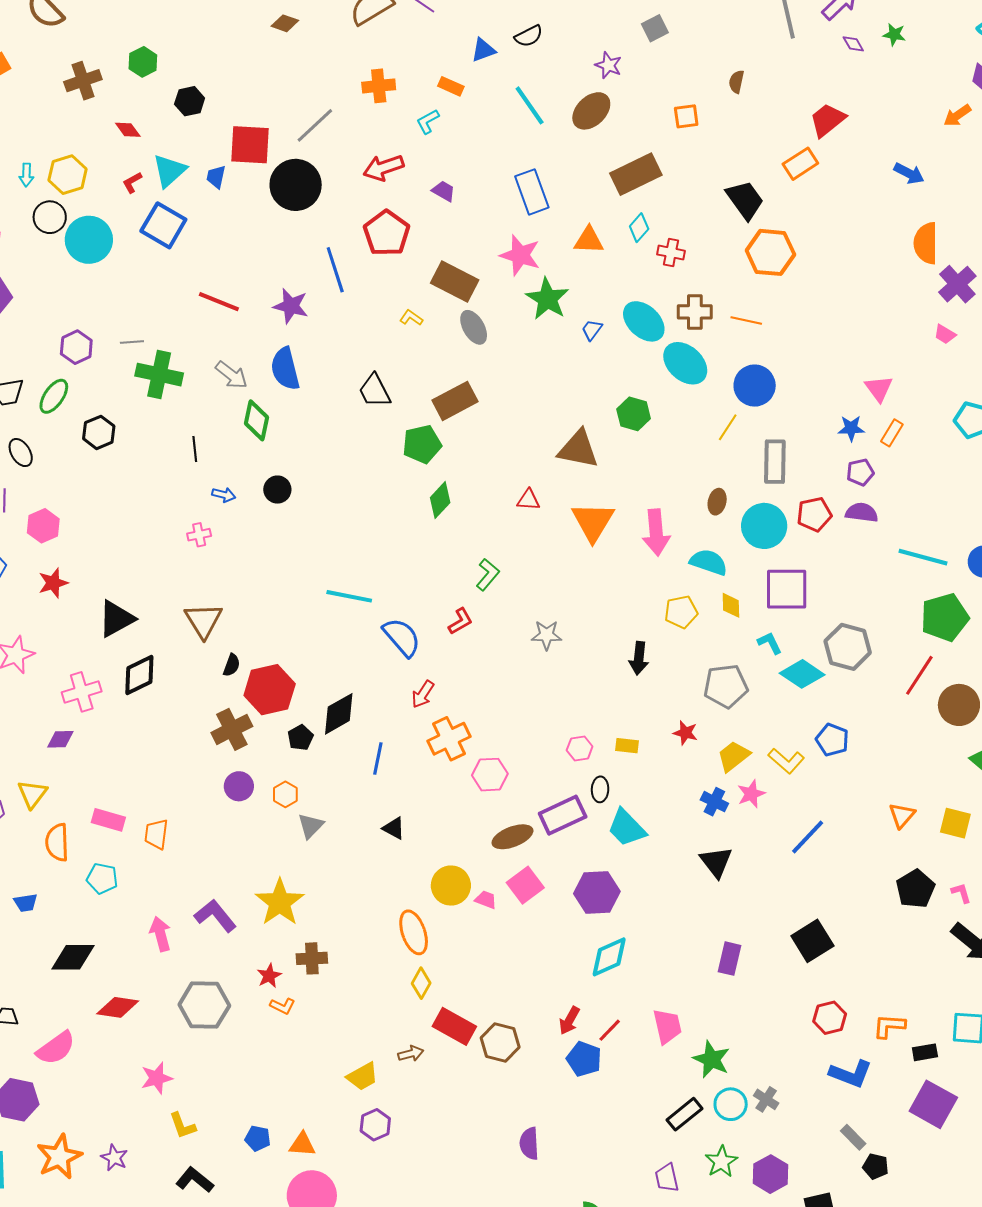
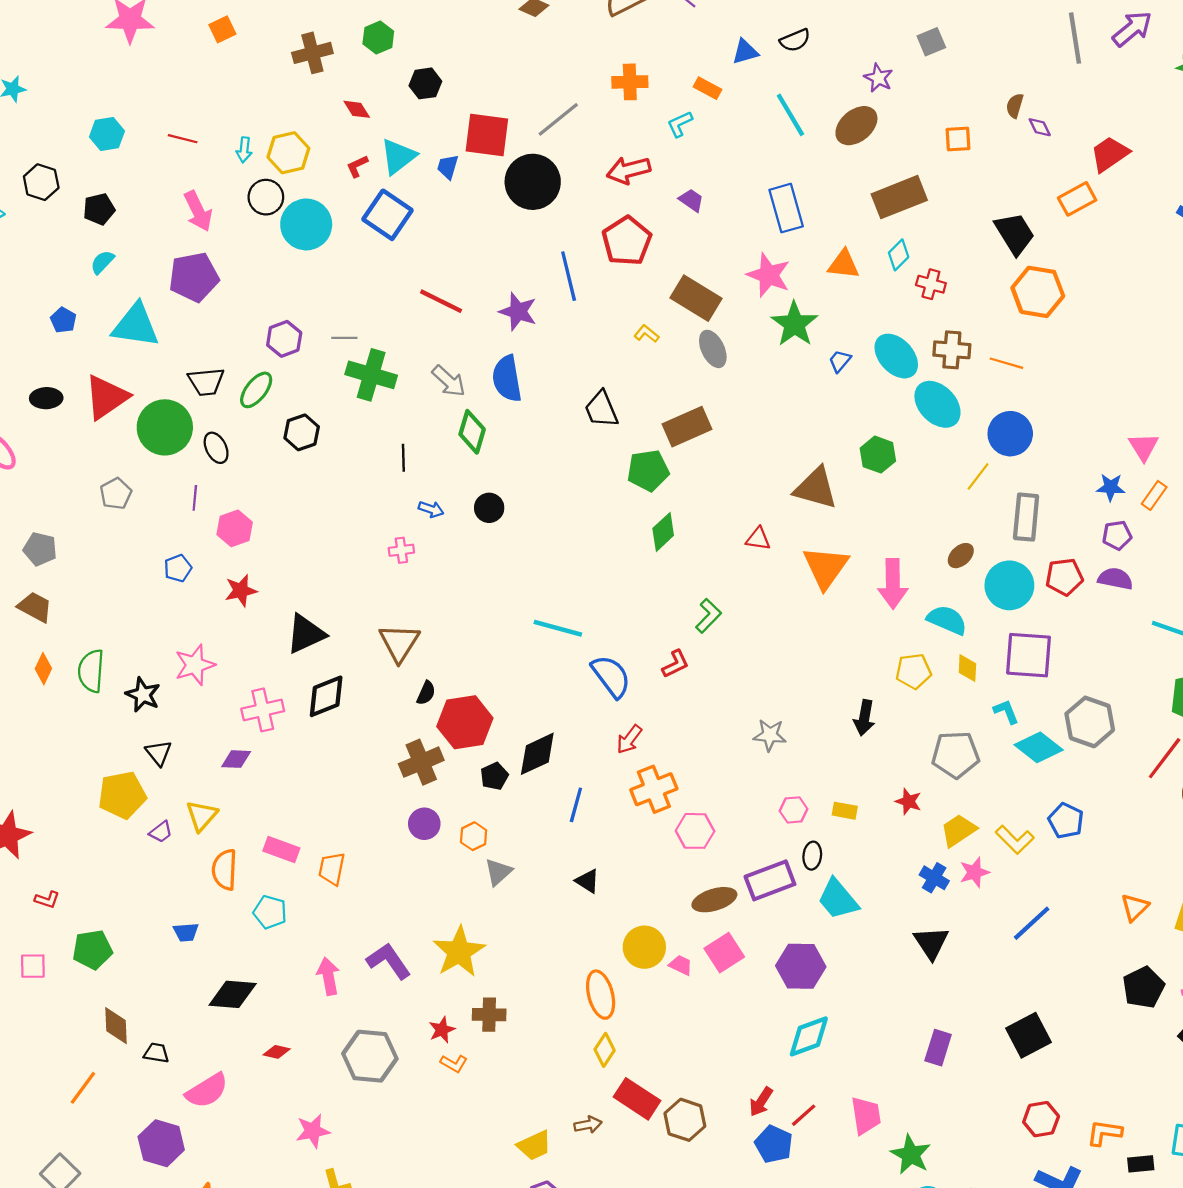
purple diamond: (853, 44) -> (1040, 127), moved
brown ellipse: (717, 502) -> (961, 556), turned 30
gray star: (547, 635) -> (770, 735), moved
red diamond: (118, 1007) -> (277, 1052), size x0.6

